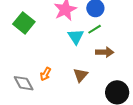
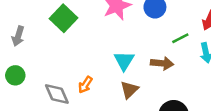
green line: (95, 29) -> (180, 38), moved
cyan triangle: (76, 37) -> (124, 61), moved

